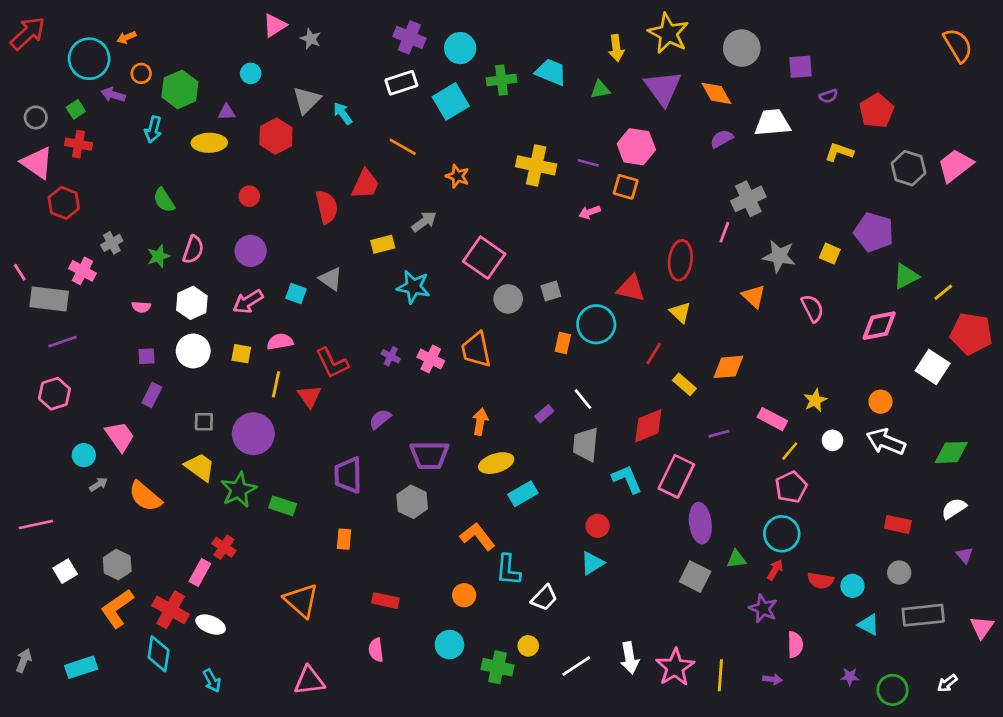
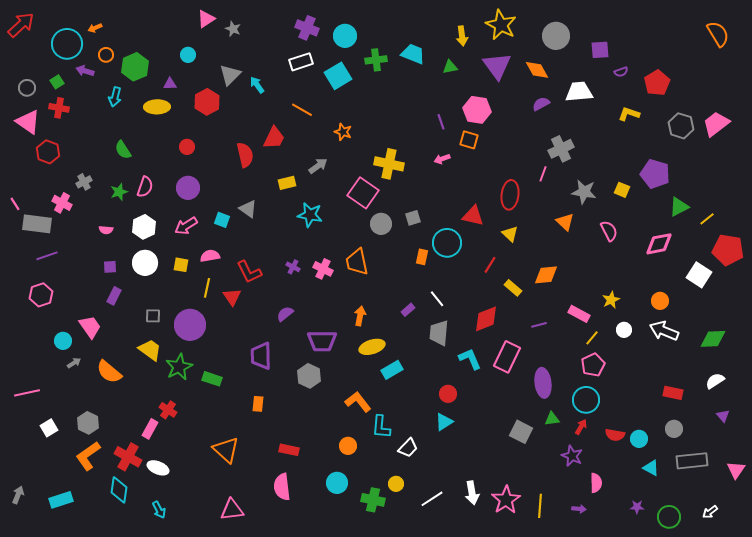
purple line: (588, 163) -> (441, 122), turned 56
yellow cross: (536, 165) -> (389, 164), moved
purple ellipse: (700, 523) -> (543, 383), moved
pink semicircle: (376, 650) -> (282, 487), size x1.5

